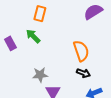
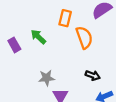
orange rectangle: (40, 14) -> (65, 18), moved
orange semicircle: (81, 51) -> (84, 37), moved

